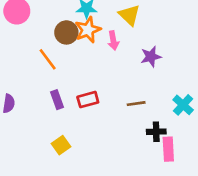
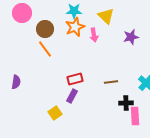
brown circle: (66, 32) -> (45, 29), moved
purple star: (151, 57) -> (131, 37), moved
purple rectangle: (57, 100) -> (72, 96), moved, turned 48

